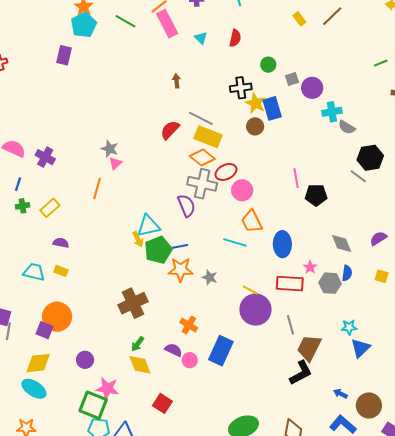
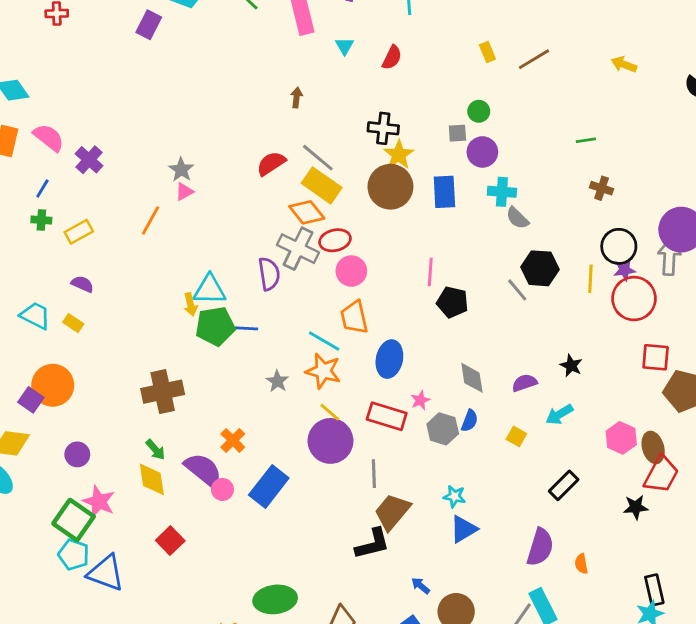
green circle: (268, 65) -> (479, 111), moved
blue rectangle: (272, 108) -> (444, 192), moved
brown circle: (255, 126) -> (390, 187), size x1.8
orange star: (181, 270) -> (323, 371), moved
green arrow: (138, 344) -> (156, 450), turned -91
purple semicircle: (173, 350) -> (203, 470), size x1.6

